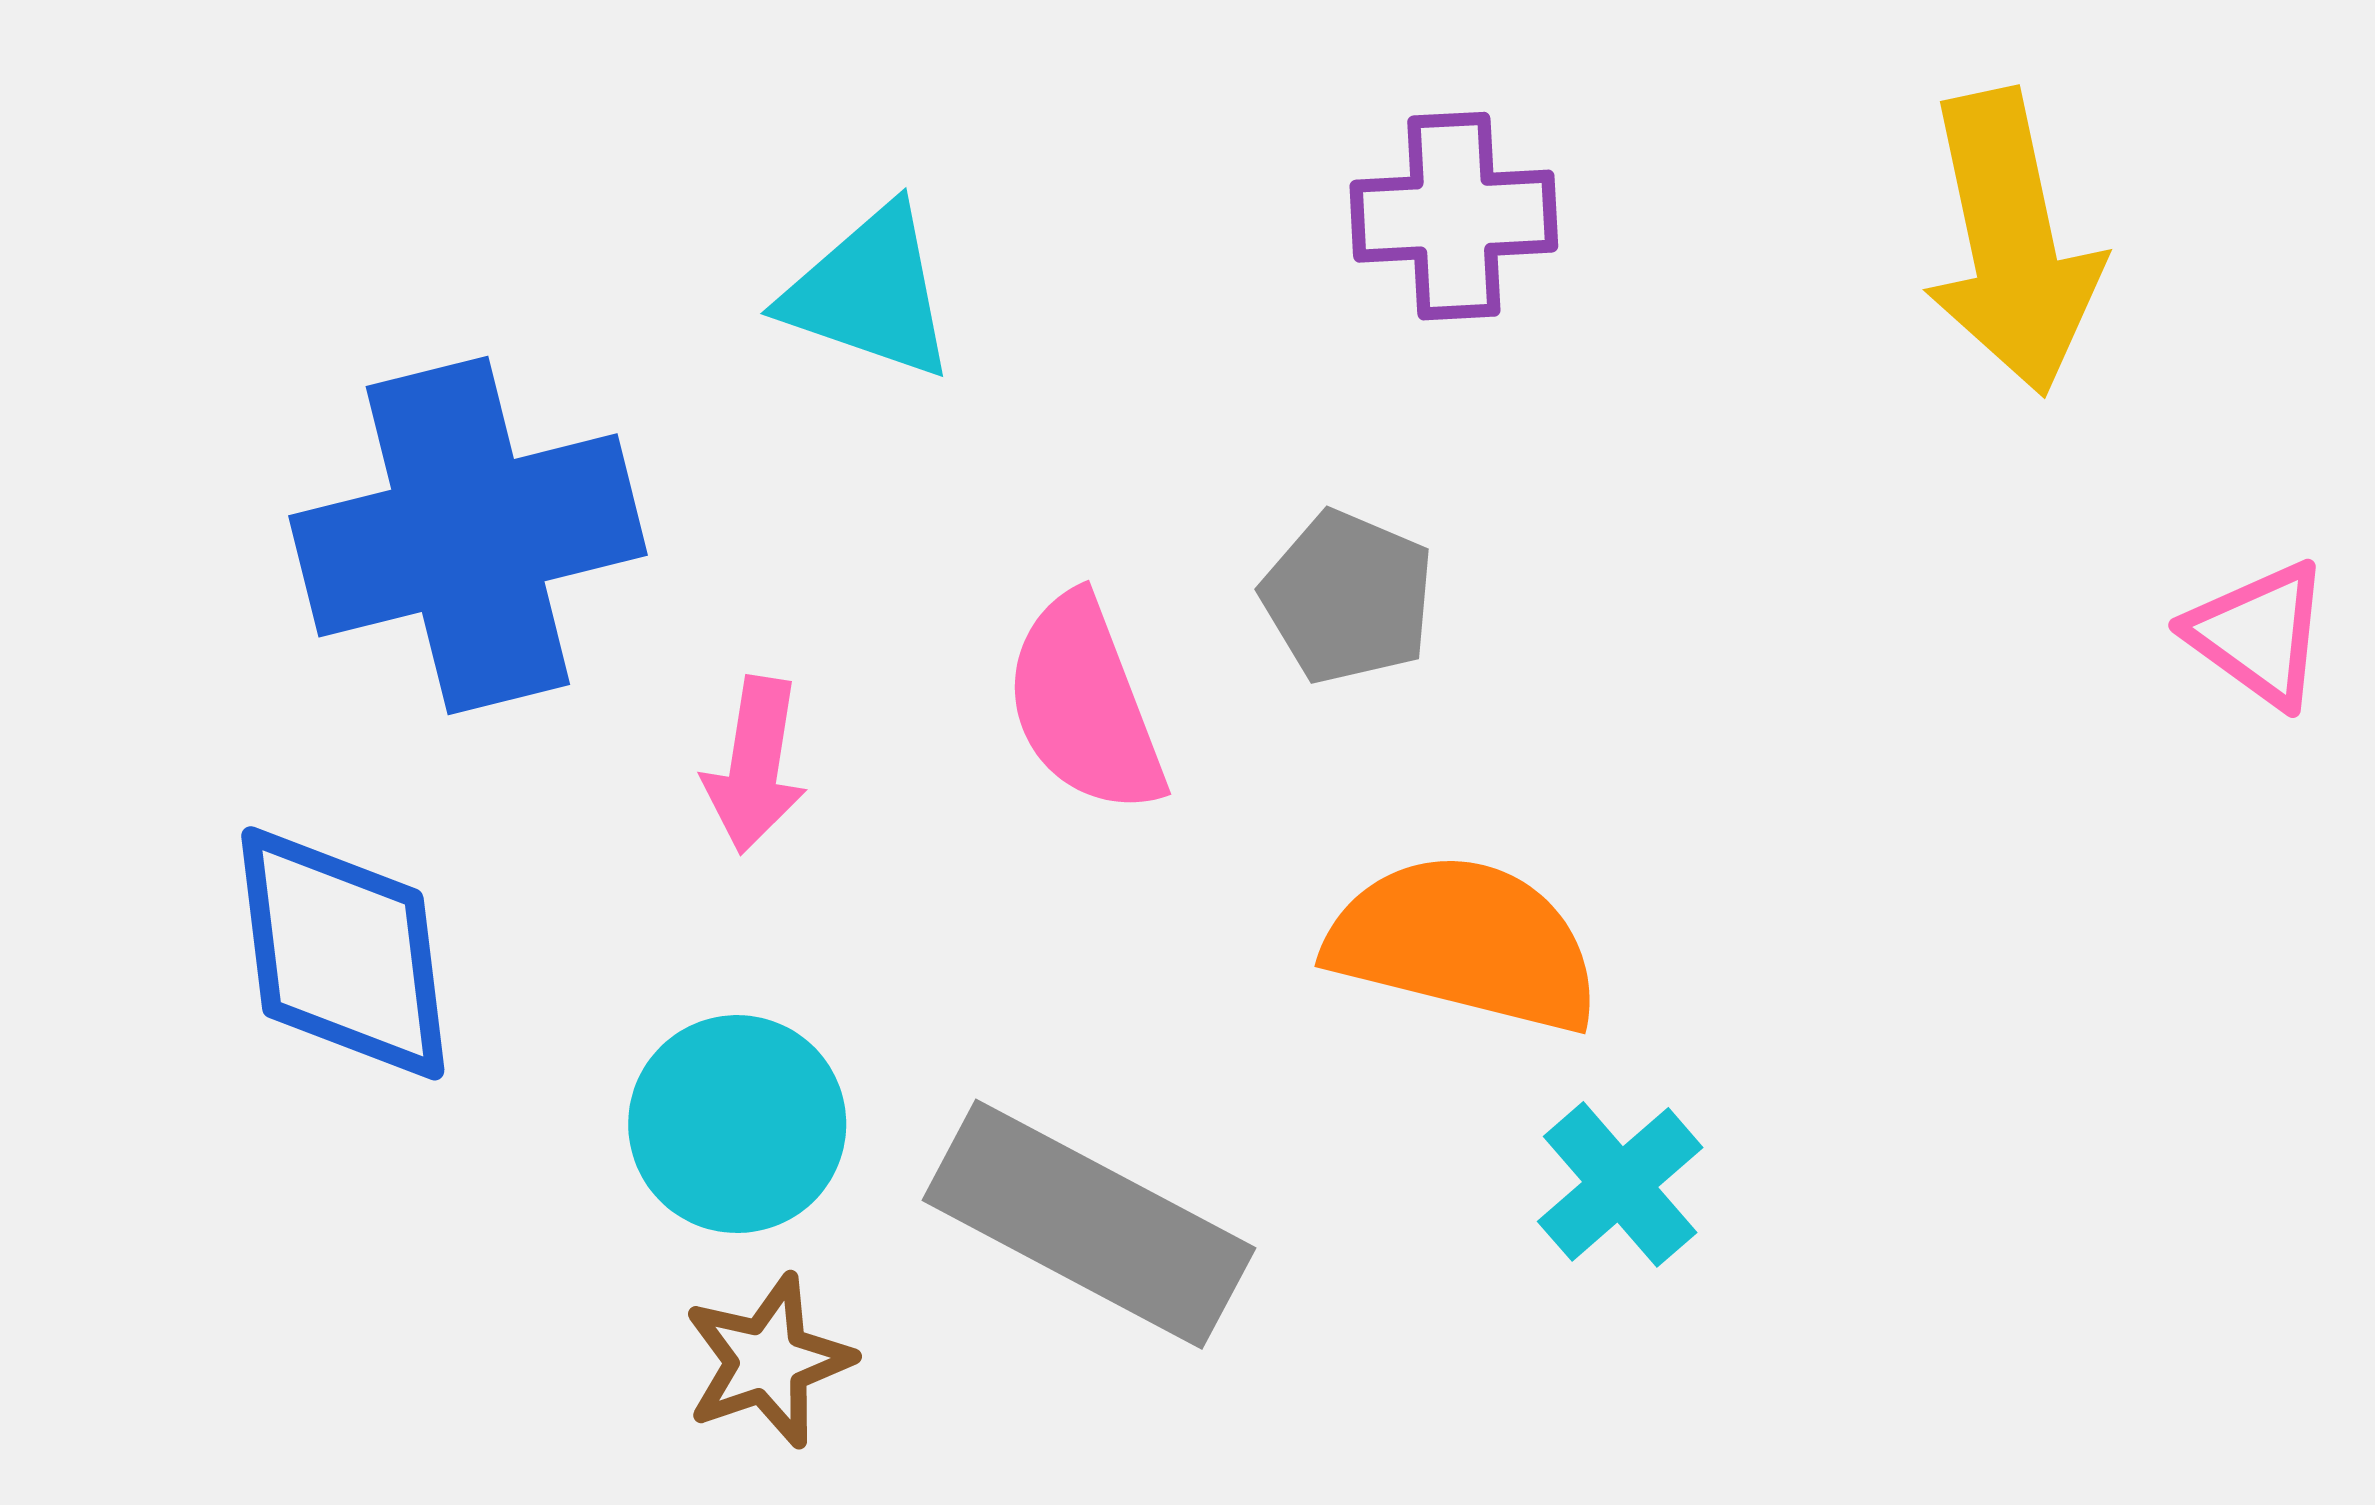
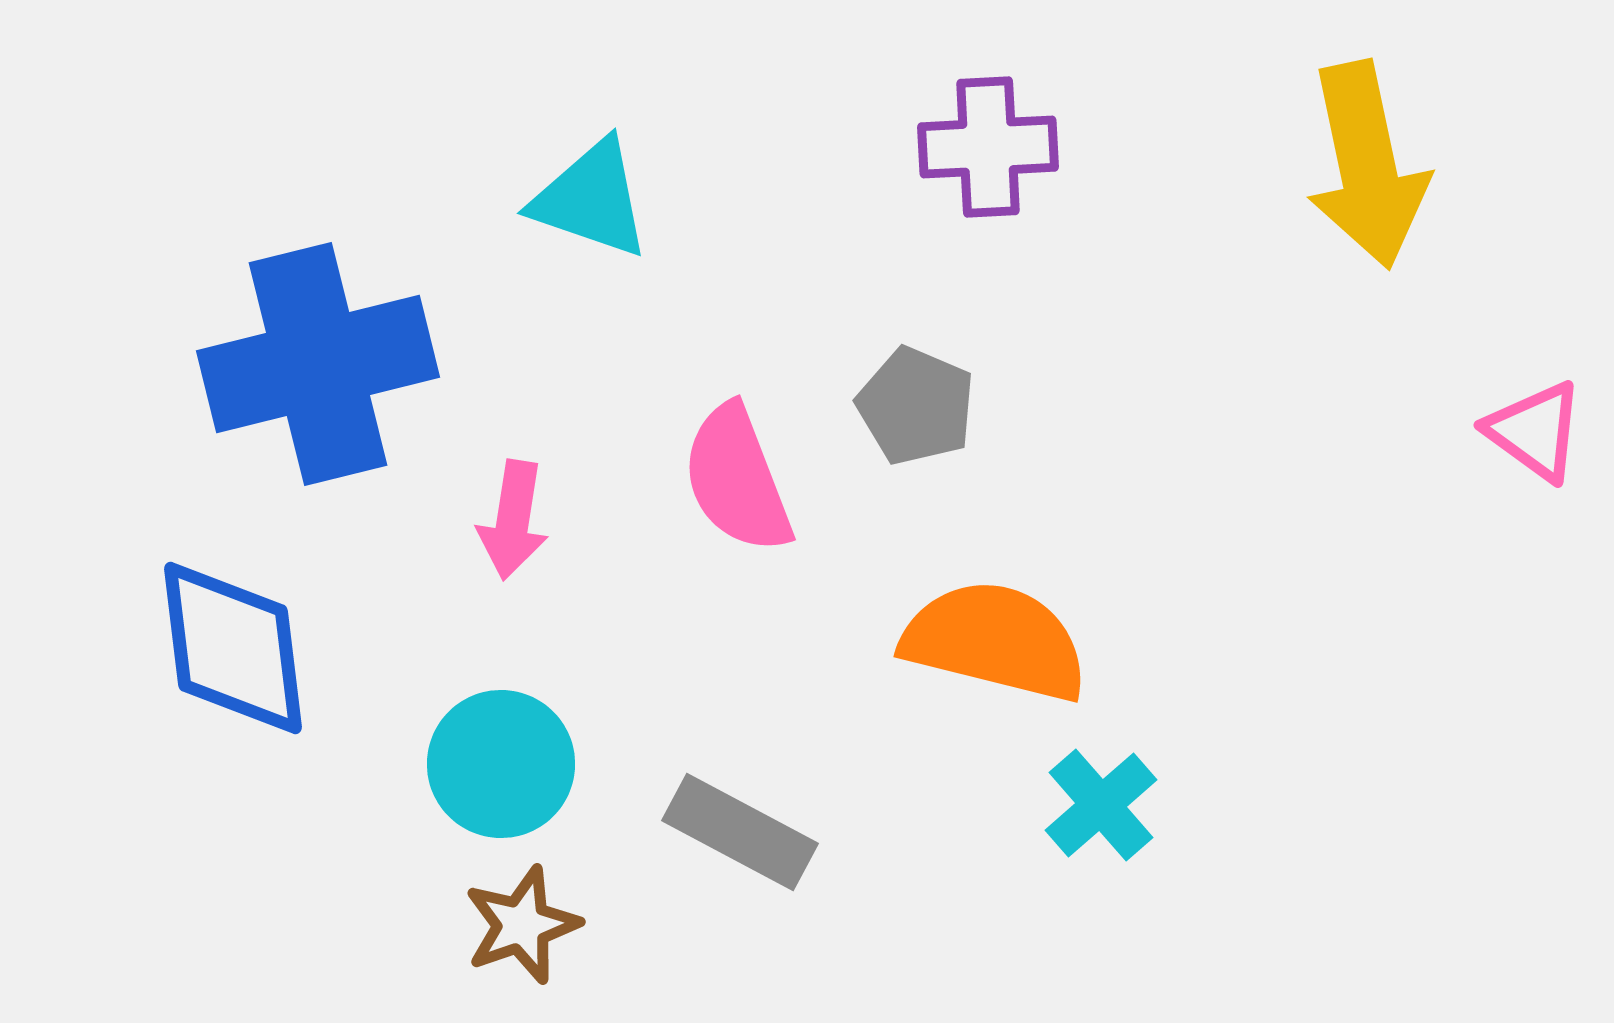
gray rectangle: (1089, 1224) -> (740, 832), size x0.7

